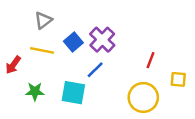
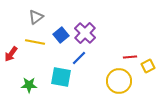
red line: (151, 60) -> (130, 57), moved, turned 64
yellow square: (178, 79) -> (148, 66), turned -32
green star: (35, 91) -> (29, 85), moved

